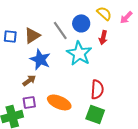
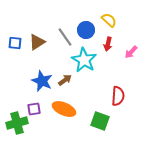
pink arrow: (126, 17) -> (131, 52), moved
blue star: (40, 59) -> (42, 81), moved
brown arrow: (29, 80) -> (65, 80), moved
red semicircle: (97, 89) -> (118, 96), moved

